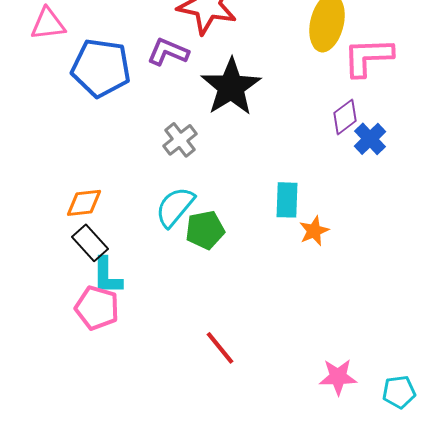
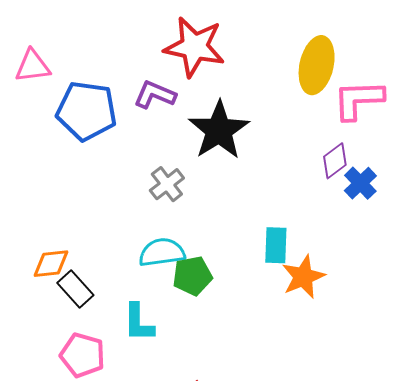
orange diamond: (84, 203) -> (51, 264), moved
cyan semicircle: (175, 207) -> (162, 252), turned 42
orange star: (314, 231) -> (303, 277), size x1.4
cyan L-shape: (107, 276) -> (138, 323), moved

